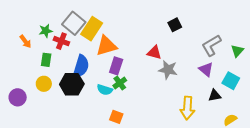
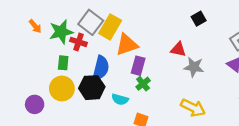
green star: (46, 31) -> (61, 32), size x1.6
orange arrow: (25, 41) -> (35, 26), moved
yellow circle: (44, 84) -> (62, 89), size x1.5
cyan semicircle: (105, 90) -> (120, 99), moved
yellow arrow: (187, 108) -> (193, 108), moved, turned -65

